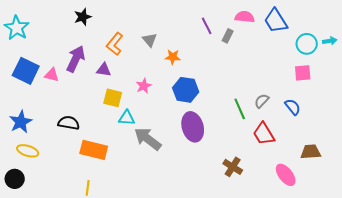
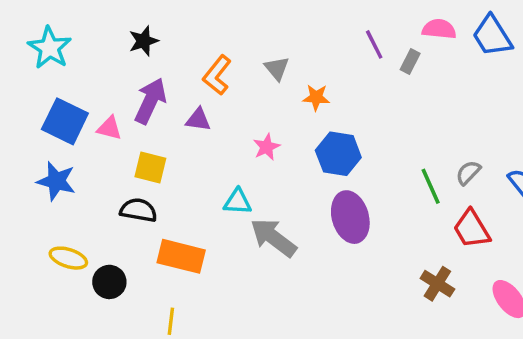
black star: (83, 17) -> (144, 41), moved
yellow square: (113, 98) -> (150, 167), moved
blue star: (21, 122) -> (56, 181), moved, turned -30
brown cross: (233, 167) -> (437, 284), moved
black circle: (15, 179) -> (109, 282), moved

